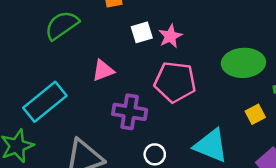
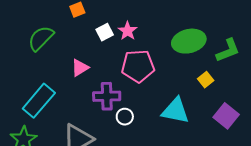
white circle: (155, 154) -> (125, 117), moved

